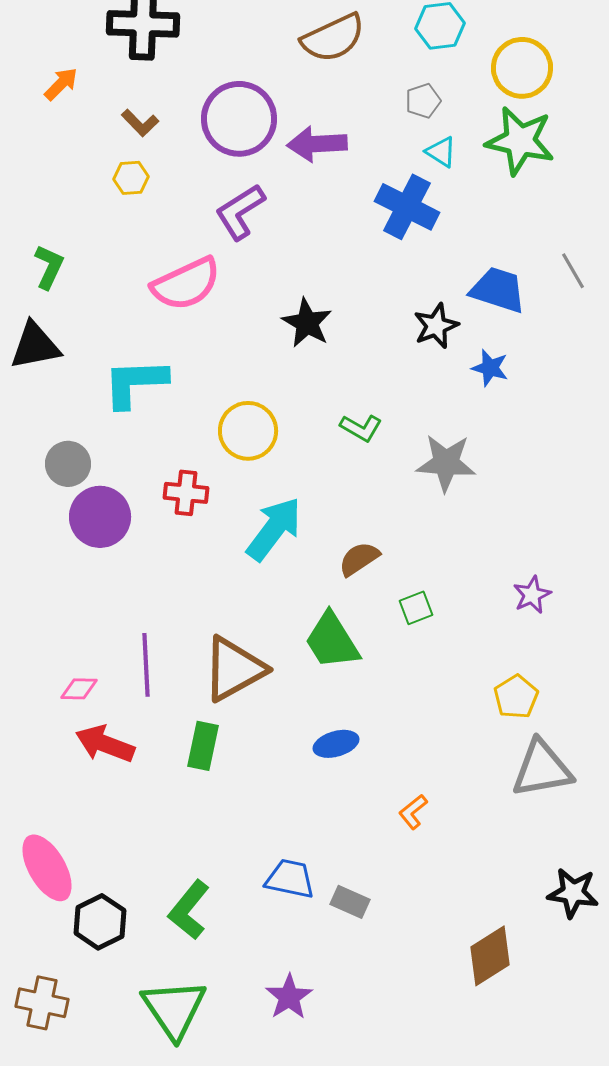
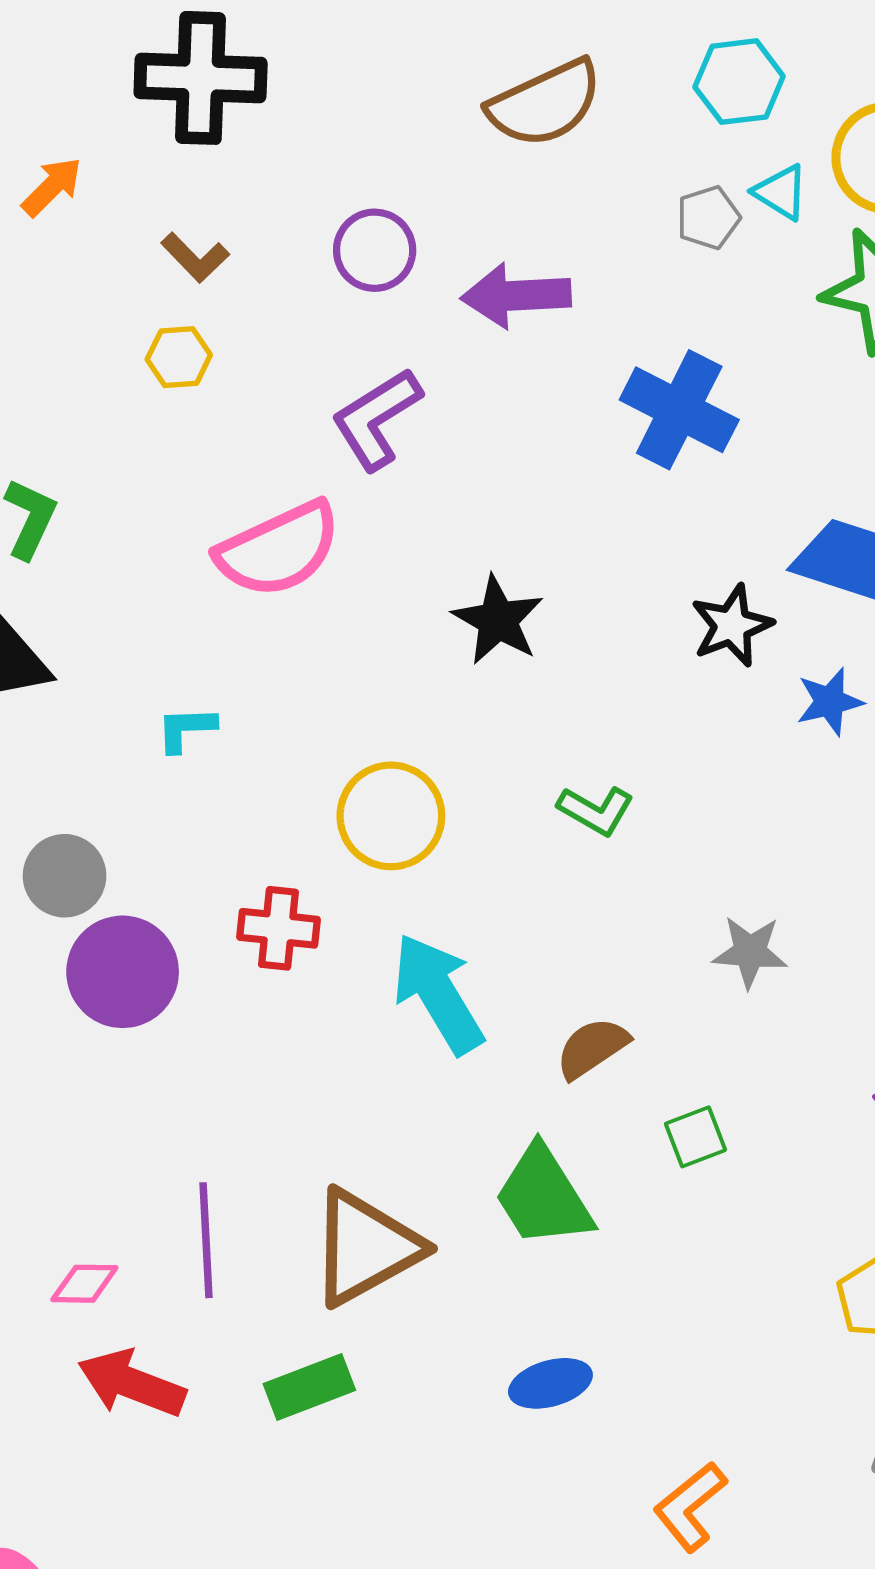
purple circle: (239, 119) -> (375, 250), size x0.6
cyan triangle: (441, 152) -> (781, 192), moved
blue star: (490, 368) -> (830, 702), turned -30
cyan L-shape: (135, 383) -> (186, 729), size x0.5
gray star: (446, 463) -> (750, 952), moved, size x0.7
cyan arrow: (274, 529) -> (438, 994), turned -68
green rectangle: (203, 746) -> (309, 1387), turned 57
orange L-shape: (413, 812) -> (690, 1507), size x1.4

